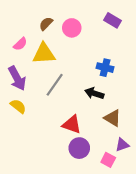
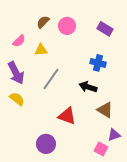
purple rectangle: (113, 20) -> (105, 29), moved
yellow triangle: (44, 54) -> (41, 50), size x0.6
purple circle: (79, 148) -> (46, 144), moved

